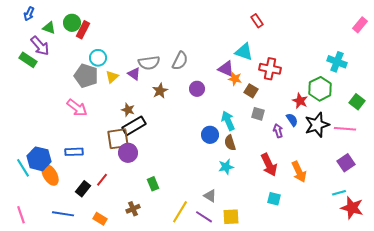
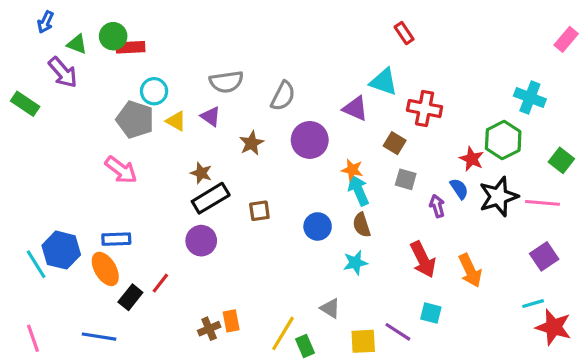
red rectangle: (83, 30) -> (130, 47), turned 60
green rectangle: (28, 60) -> (25, 104), moved
gray semicircle: (149, 63) -> (226, 82), moved
yellow triangle: (112, 77) -> (176, 121), turned -48
orange star: (235, 79) -> (352, 170), moved
purple circle: (197, 89) -> (310, 140), size x1.5
blue circle: (210, 135) -> (318, 226), moved
brown square: (118, 139) -> (259, 211), moved, size x0.6
orange ellipse: (50, 175) -> (105, 269), moved
green rectangle: (153, 184) -> (305, 346), moved
purple line: (204, 217) -> (398, 332), moved
orange rectangle: (100, 219) -> (231, 321), moved, turned 48

